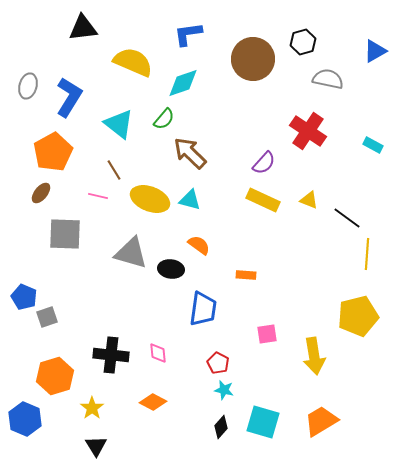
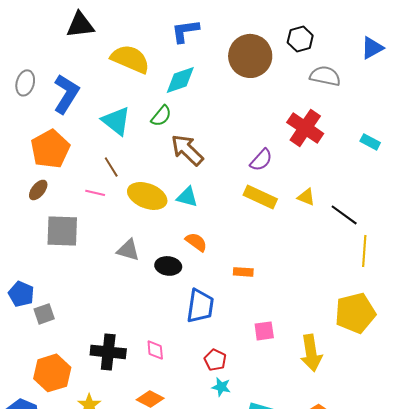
gray triangle: (131, 253) -> (128, 250), size x0.7

